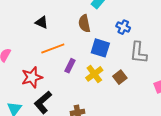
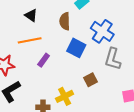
black triangle: (42, 22) -> (31, 15), moved
blue cross: (123, 27) -> (102, 31), size x1.6
yellow cross: (94, 74) -> (65, 96), moved

